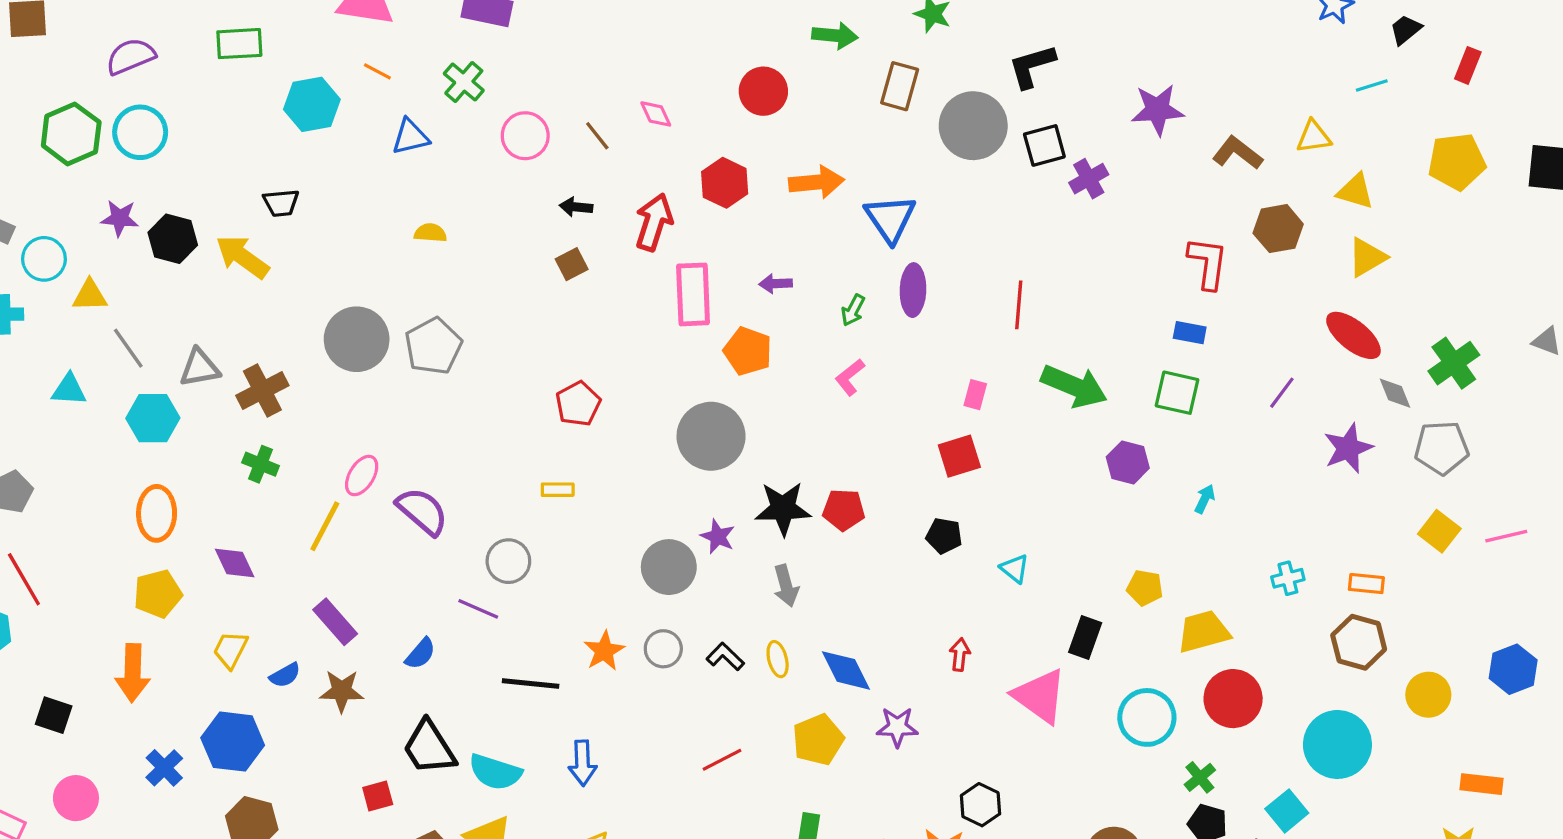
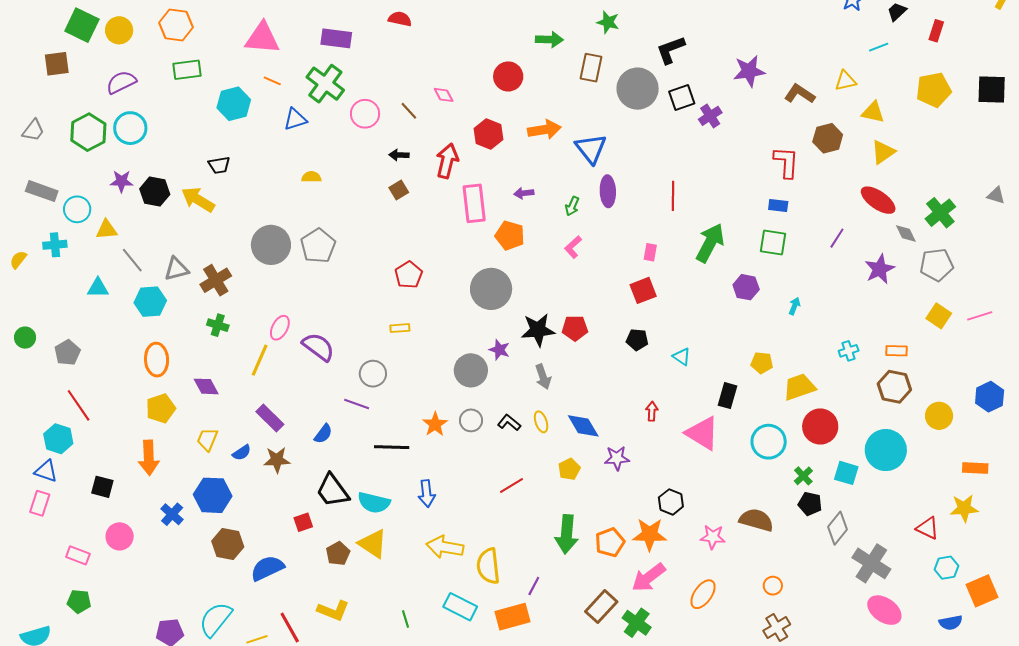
green cross: (464, 82) -> (325, 84), size x1.5
green arrow: (1074, 386) -> (710, 243), turned -81
yellow pentagon: (818, 740) -> (569, 469), size x0.7
cyan square: (1287, 811) -> (846, 473), moved, turned -30

